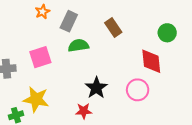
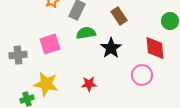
black star: (96, 88) -> (111, 48), moved
red star: (84, 111) -> (89, 84), moved

